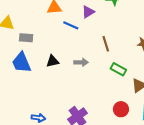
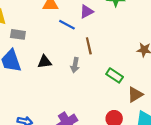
brown line: (106, 44) -> (89, 46), moved
gray arrow: (81, 62) -> (75, 65), turned 96

